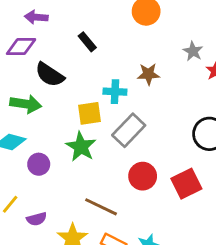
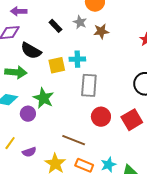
gray star: (193, 51) -> (80, 22), moved
brown star: (148, 74) -> (101, 31), moved
yellow square: (89, 113) -> (57, 65), moved
gray rectangle: (129, 130) -> (89, 85), turned -35
green star: (81, 147) -> (43, 98), moved

